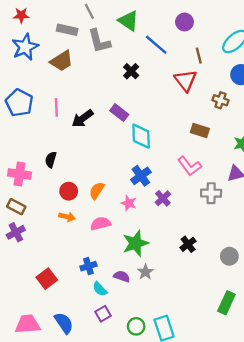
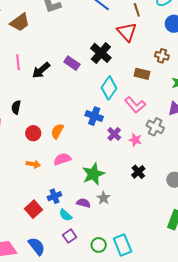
black cross: (131, 71) -> (101, 53), moved, size x1.5
brown cross: (220, 100) -> (162, 56), moved
cyan diamond: (141, 136) -> (109, 88), moved, turned 40
blue cross: (141, 176) -> (94, 116), turned -30
gray cross: (211, 193) -> (155, 127), turned 30
pink star: (129, 203) -> (135, 140), moved
orange arrow: (67, 217) -> (33, 164), moved
red square: (47, 279) -> (33, 209), moved

